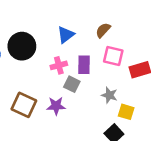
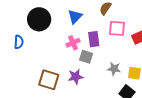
black circle: (22, 46) -> (39, 19), moved
gray star: (109, 95) -> (114, 69), moved

